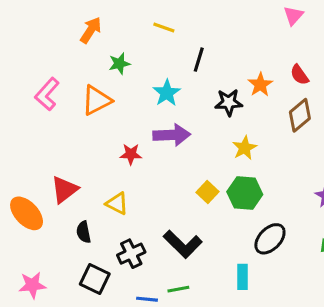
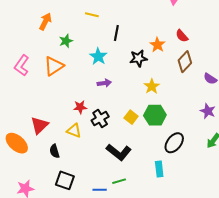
purple arrow: (172, 135) -> (104, 83), size x0.6
red star: (131, 154) -> (80, 107), moved
black cross: (131, 254) -> (100, 119), moved

